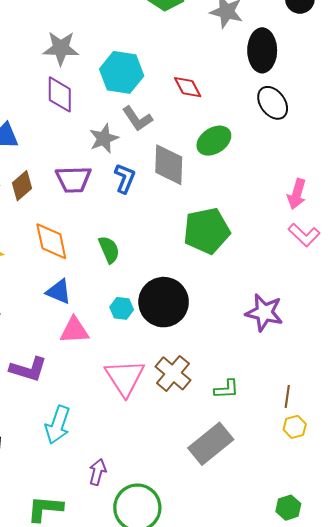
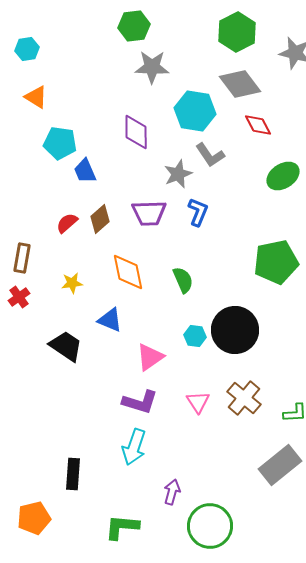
gray star: (61, 48) -> (152, 67), moved
gray diamond: (169, 165) -> (240, 84), moved, turned -39
blue triangle: (59, 292) -> (110, 320), moved
pink triangle: (74, 330) -> (150, 357), turned -32
purple L-shape: (28, 369) -> (140, 402), moved
pink triangle: (125, 378) -> (198, 402), size x0.6

